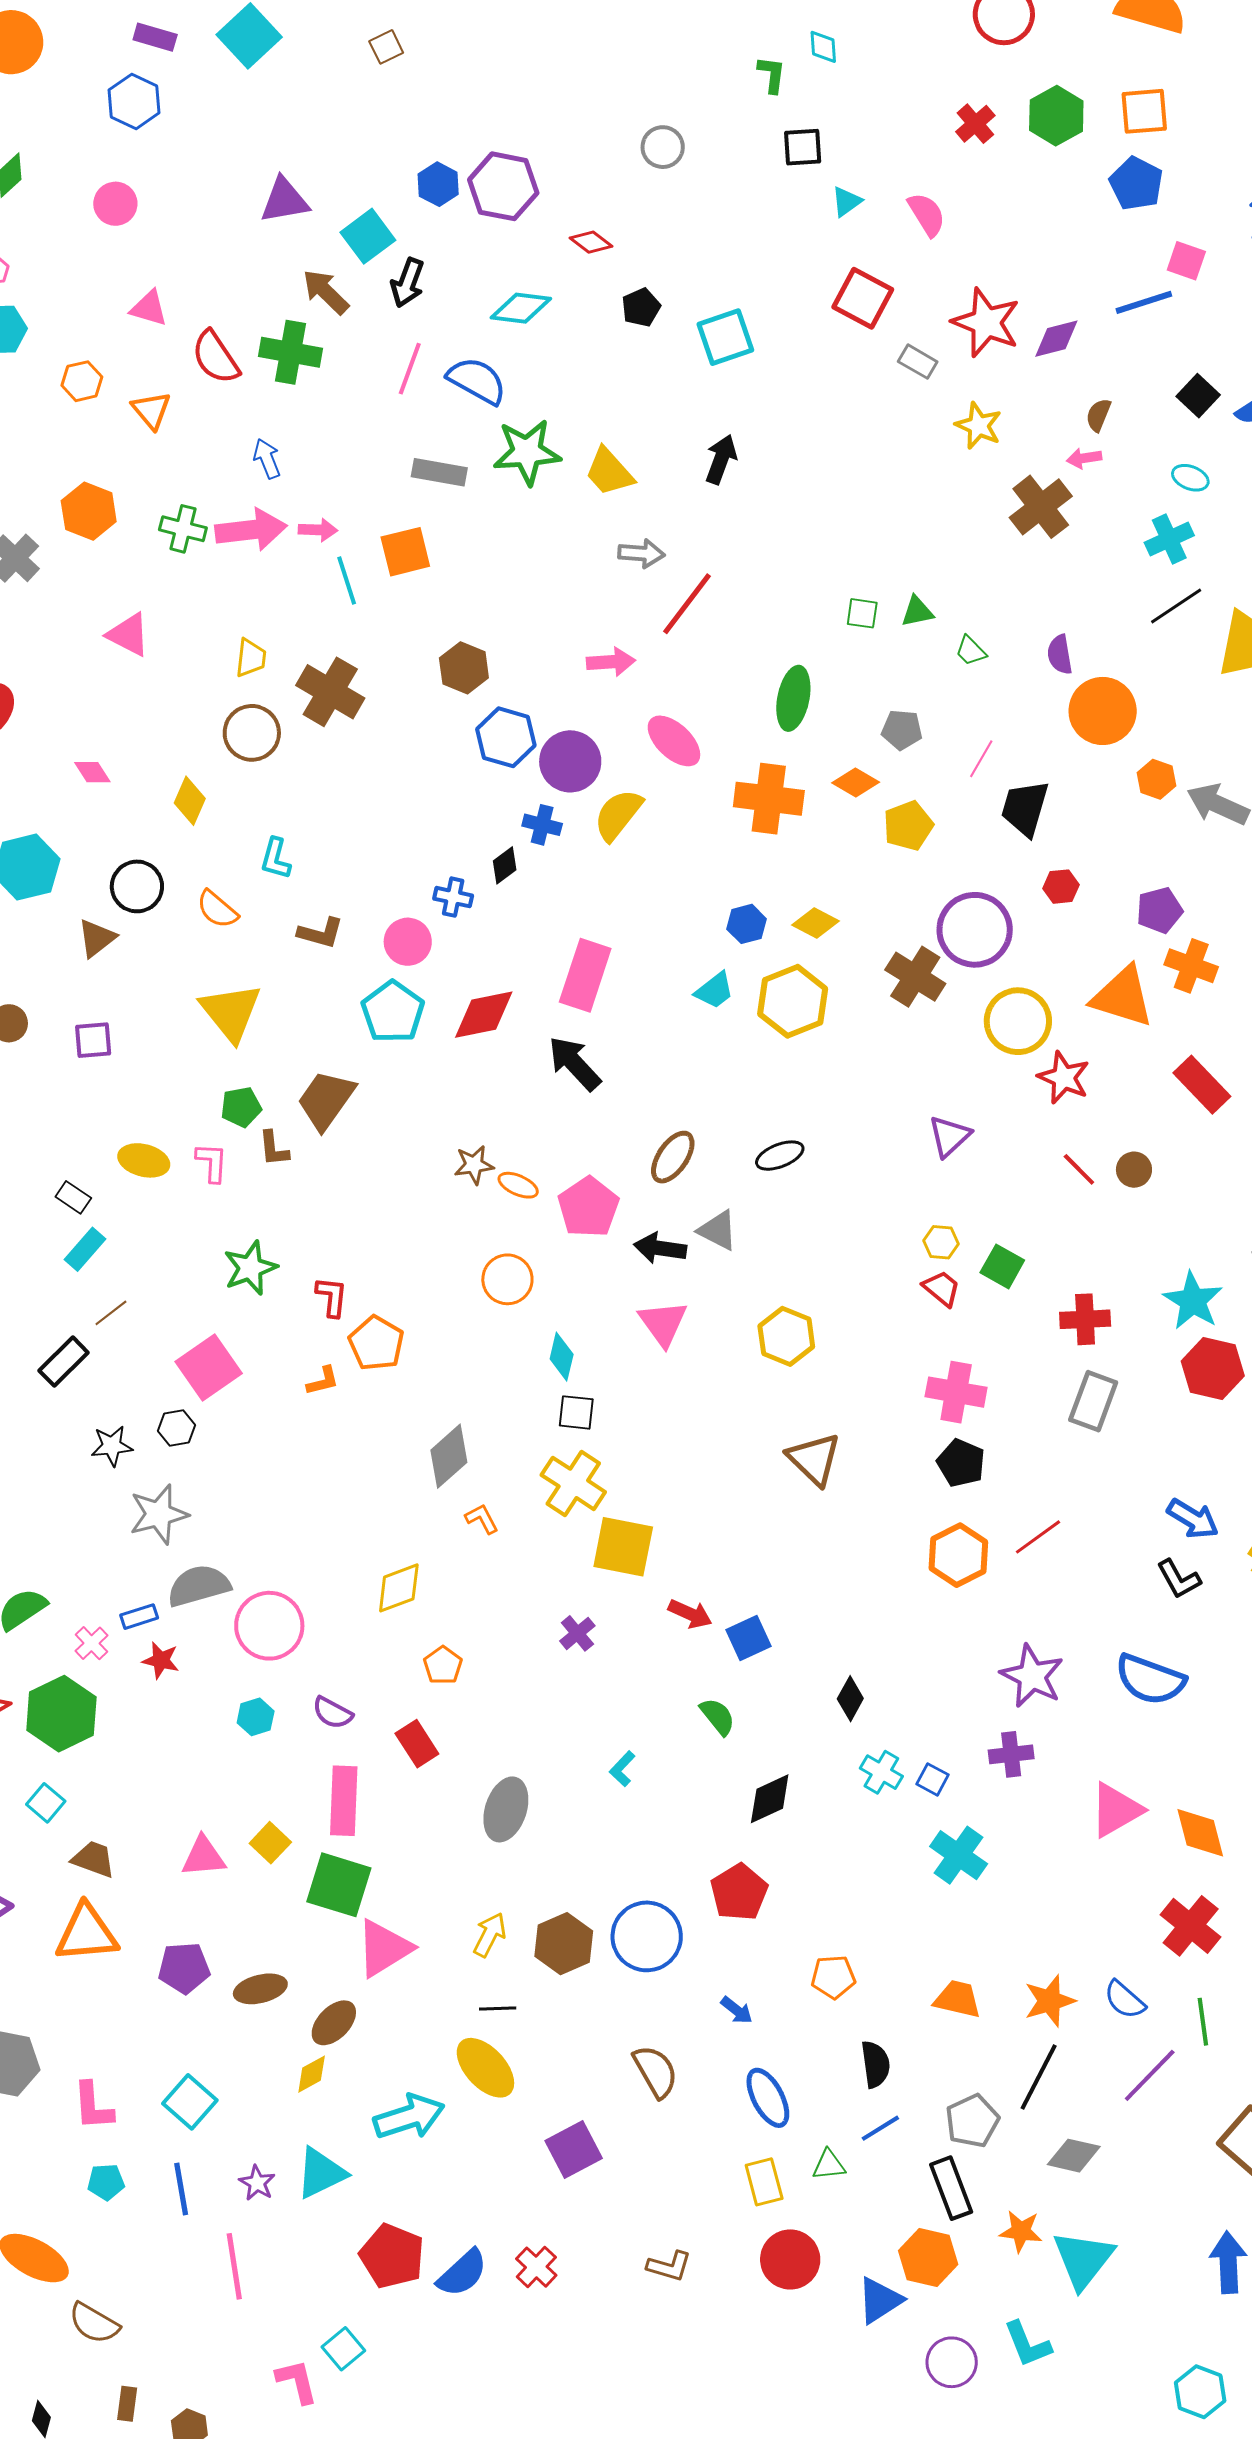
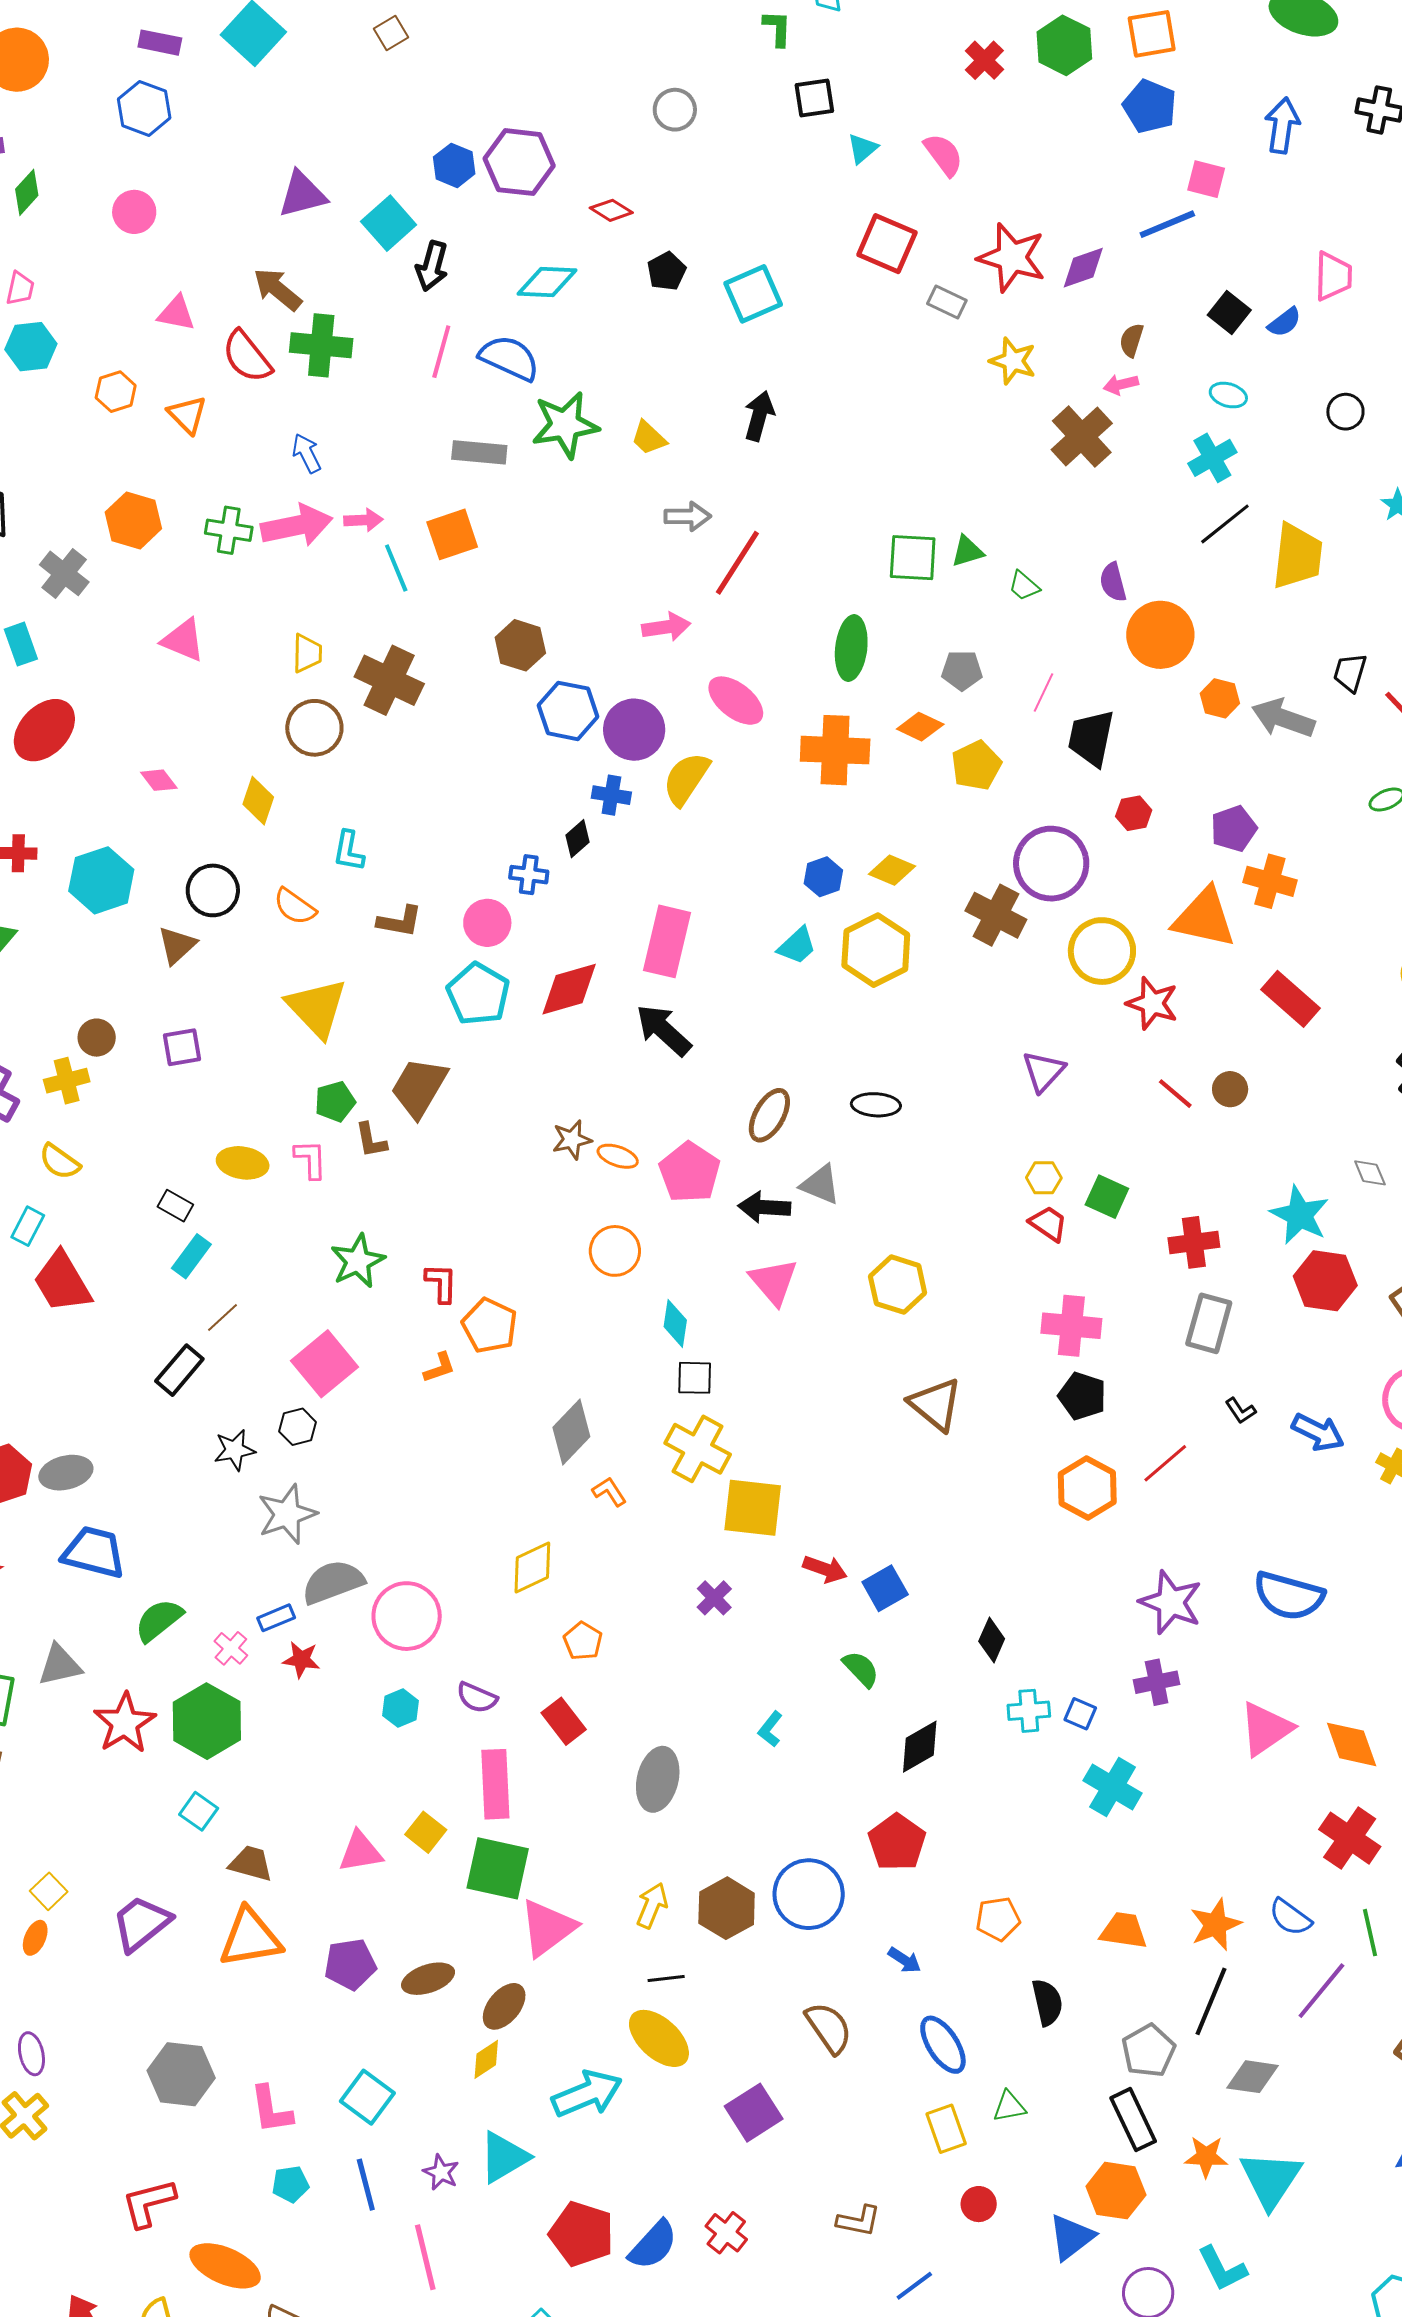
brown arrow: (326, 292) -> (277, 289), moved
yellow trapezoid: (609, 472) -> (649, 438), size x0.7
green square: (862, 613) -> (913, 558), size x1.6
black ellipse: (780, 1156) -> (876, 1105), turned 30
black L-shape: (1179, 1579) -> (1240, 1411), moved, size x0.7
cyan cross: (881, 1772) -> (1029, 1711), turned -30
blue line: (880, 2128) -> (914, 2286), moved
red circle: (790, 2259) -> (979, 2204), size x0.6

